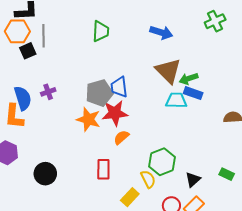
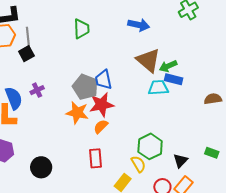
black square: (28, 51) -> (26, 54), moved
gray pentagon: (99, 93) -> (85, 87), turned -30
orange semicircle: (121, 137) -> (101, 127), moved

